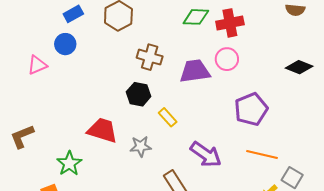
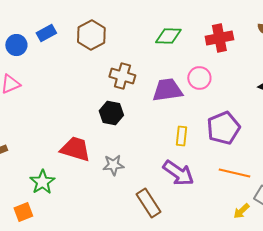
red cross: (230, 23) -> (219, 38), moved
blue circle: (65, 44) -> (16, 45), moved
yellow rectangle: (168, 117) -> (181, 136), moved, turned 48

